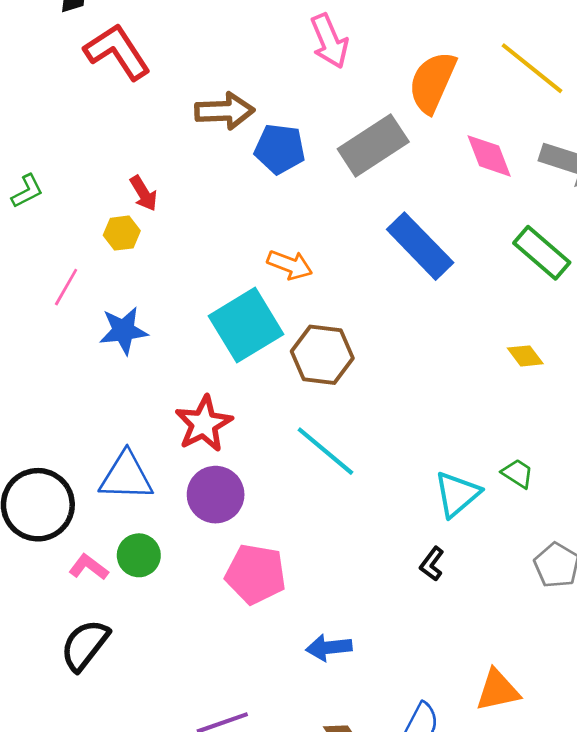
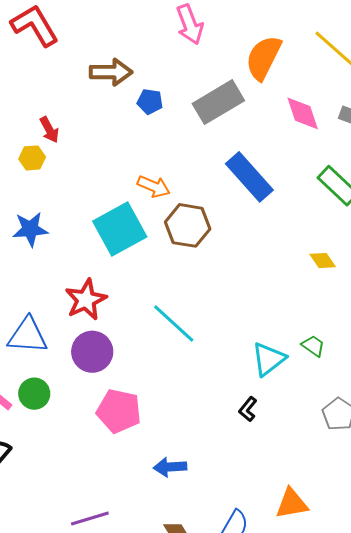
blue pentagon: (280, 149) -> (150, 102), size x0.7
brown hexagon: (322, 355) -> (188, 225), moved

